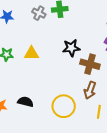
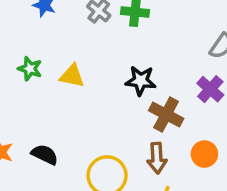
brown arrow: (90, 90) -> (157, 158), turned -36

